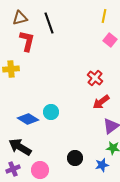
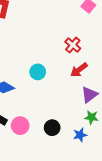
cyan circle: (51, 112) -> (38, 72), moved
pink circle: (40, 170) -> (20, 126), moved

